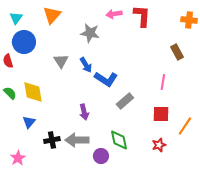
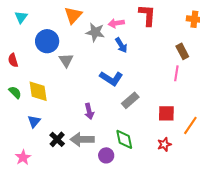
pink arrow: (114, 14) -> (116, 23), moved
orange triangle: (52, 15) -> (73, 15), moved
blue circle: (24, 42) -> (47, 41), moved
blue arrow: (86, 65) -> (121, 45), moved
pink line: (163, 82) -> (176, 73), moved
black cross: (52, 140) -> (57, 139), turned -35

